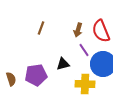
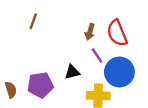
brown line: (41, 28) -> (33, 21), moved

